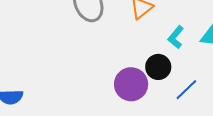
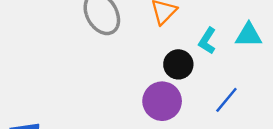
black circle: (158, 67) -> (178, 64), moved

